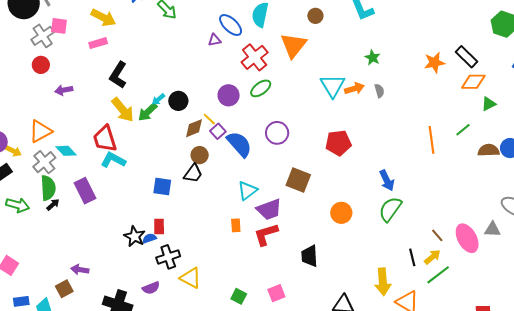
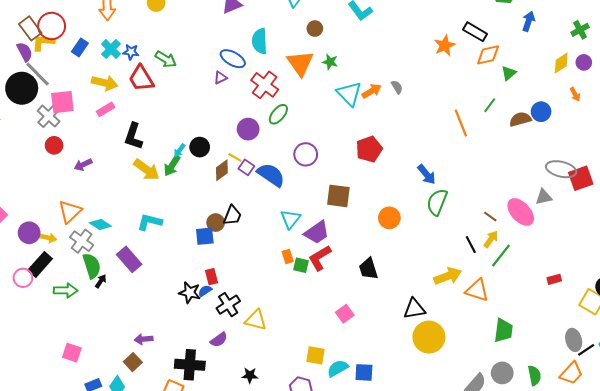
pink square: (59, 26) -> (62, 102), size x1.4
green star: (373, 58) -> (330, 62), moved
red trapezoid: (105, 139) -> (141, 79), moved
brown circle: (200, 155) -> (216, 223), moved
yellow arrow: (383, 282) -> (448, 276), turned -92
green square: (239, 296) -> (301, 265), moved

